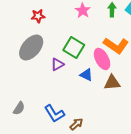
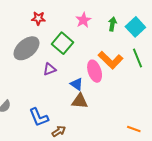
green square: (74, 47) -> (62, 43), moved
brown triangle: (112, 83) -> (80, 101), moved

